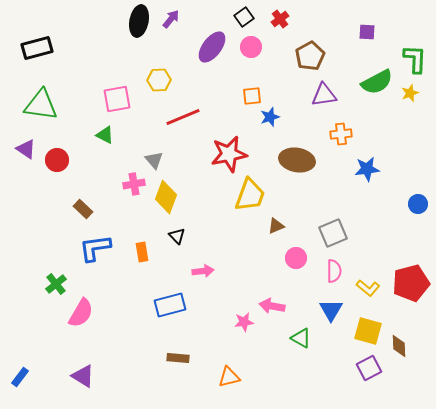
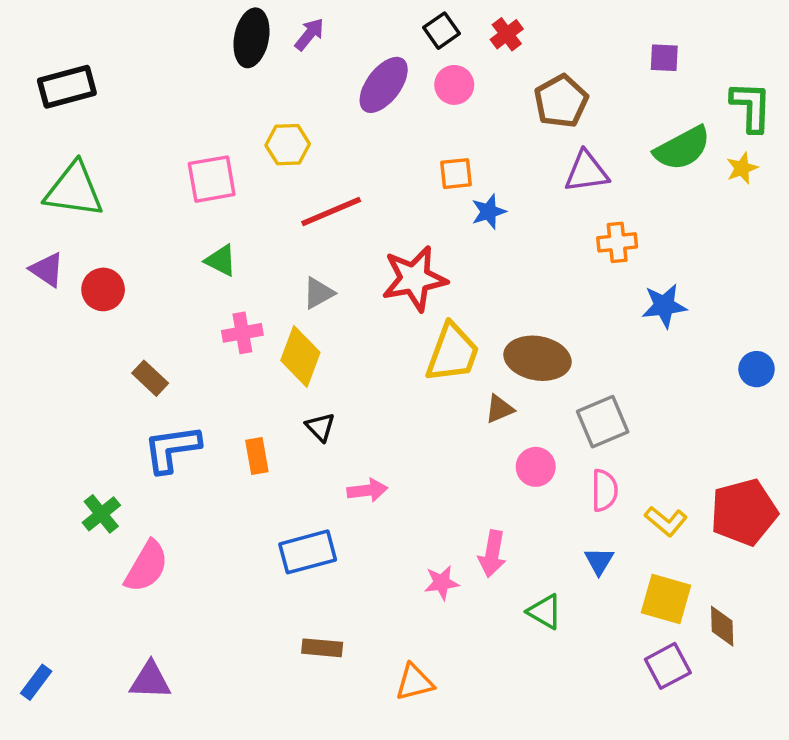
green triangle: (105, 135) -> (221, 260), moved
gray triangle: (154, 160) -> (318, 293), moved, turned 42
brown ellipse: (297, 160) -> (537, 358), moved
pink arrow: (272, 306) -> (492, 554), turned -90
blue triangle: (331, 310) -> (599, 561), size x0.7
purple triangle: (83, 376) -> (150, 680), turned -30

